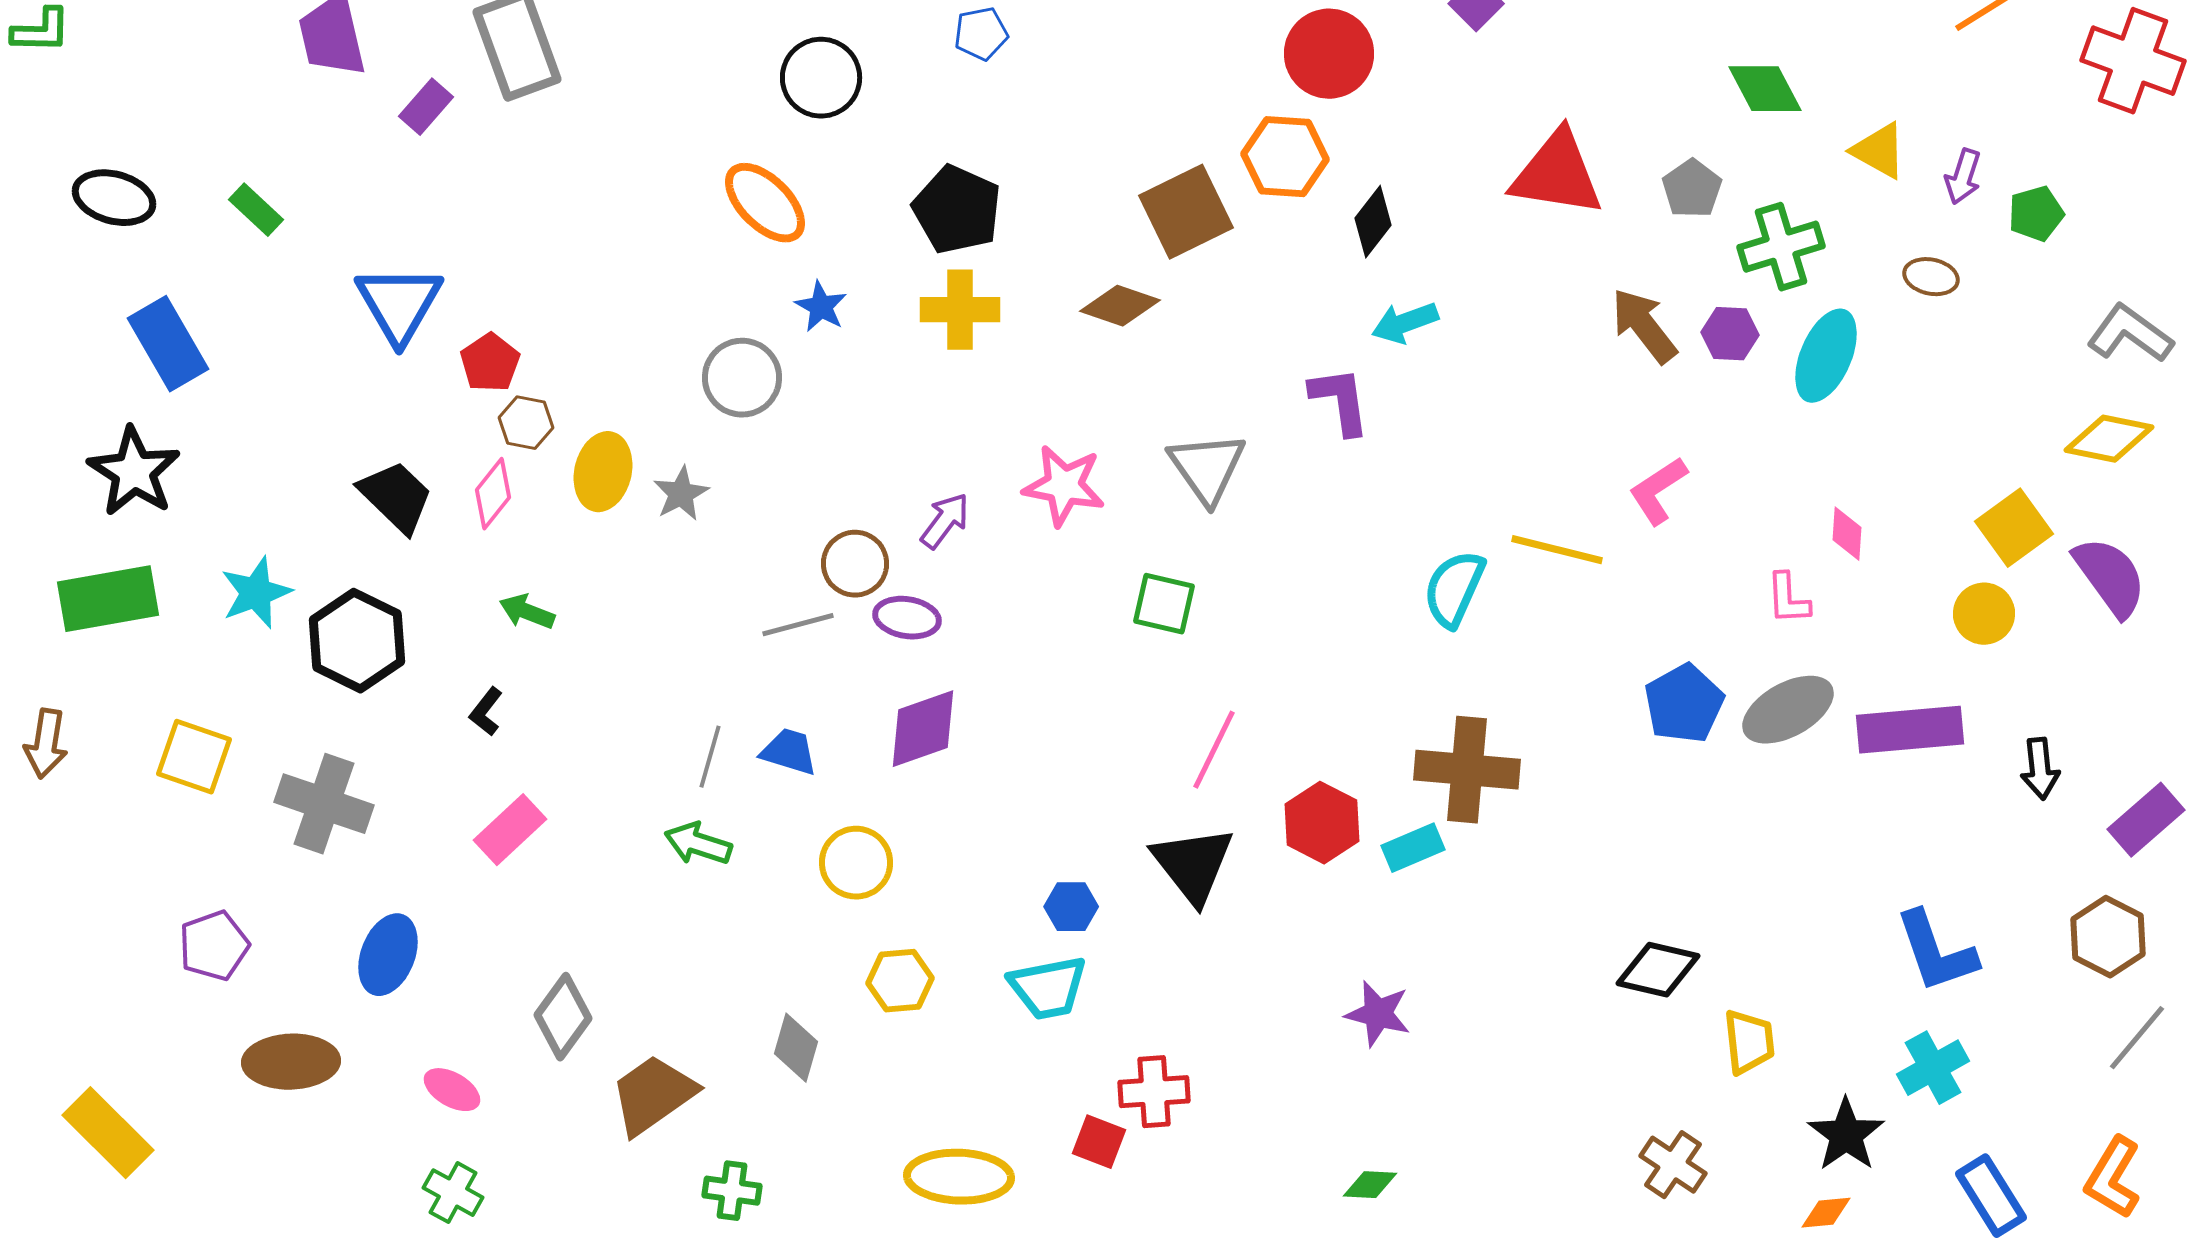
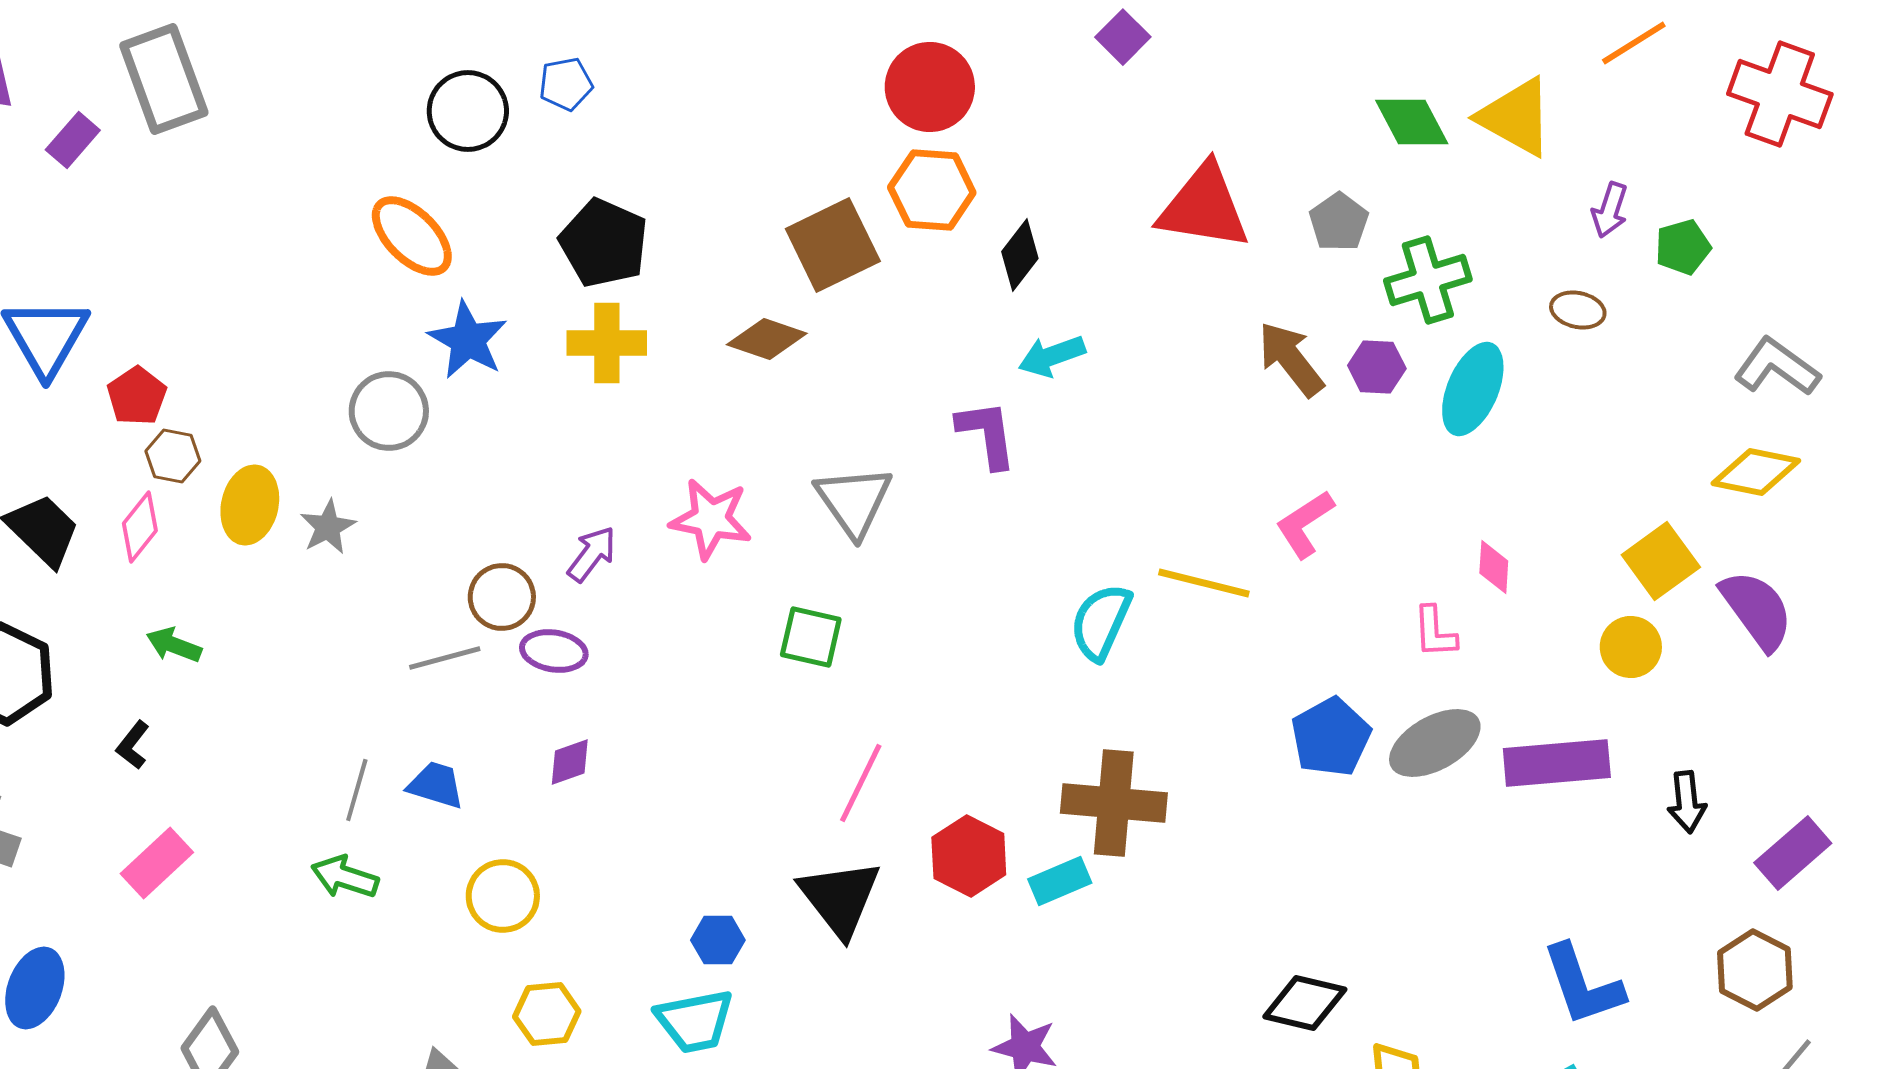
blue pentagon: (981, 34) -> (566, 84), moved
red circle: (1329, 54) -> (930, 87), moved
yellow triangle: (1879, 151) -> (1516, 117), moved, size x1.4
blue star: (821, 307) -> (468, 340), size x1.5
purple diamond: (923, 729) -> (570, 762), size x0.6

